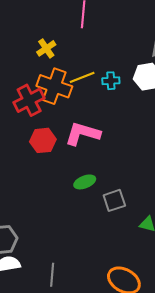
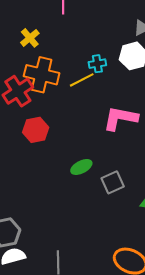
yellow line: (82, 77) -> (82, 80), moved
pink L-shape: (83, 134) -> (120, 118), moved

